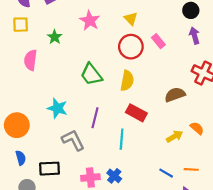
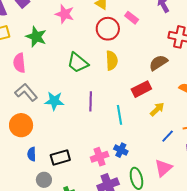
green star: (55, 37) -> (36, 37), size x1.5
red rectangle: (136, 113) -> (141, 89), moved, turned -42
yellow arrow: (175, 136) -> (157, 109), moved
gray L-shape: (73, 140) -> (26, 92), moved
blue semicircle: (21, 158) -> (32, 154), turned -152
blue line: (166, 173) -> (168, 136), turned -64

